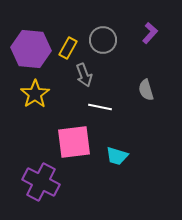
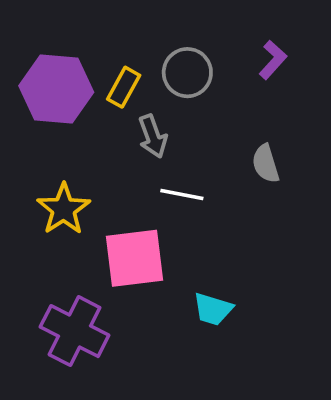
yellow star: (35, 94) -> (64, 209), moved
cyan trapezoid: (117, 156) -> (213, 309), moved

